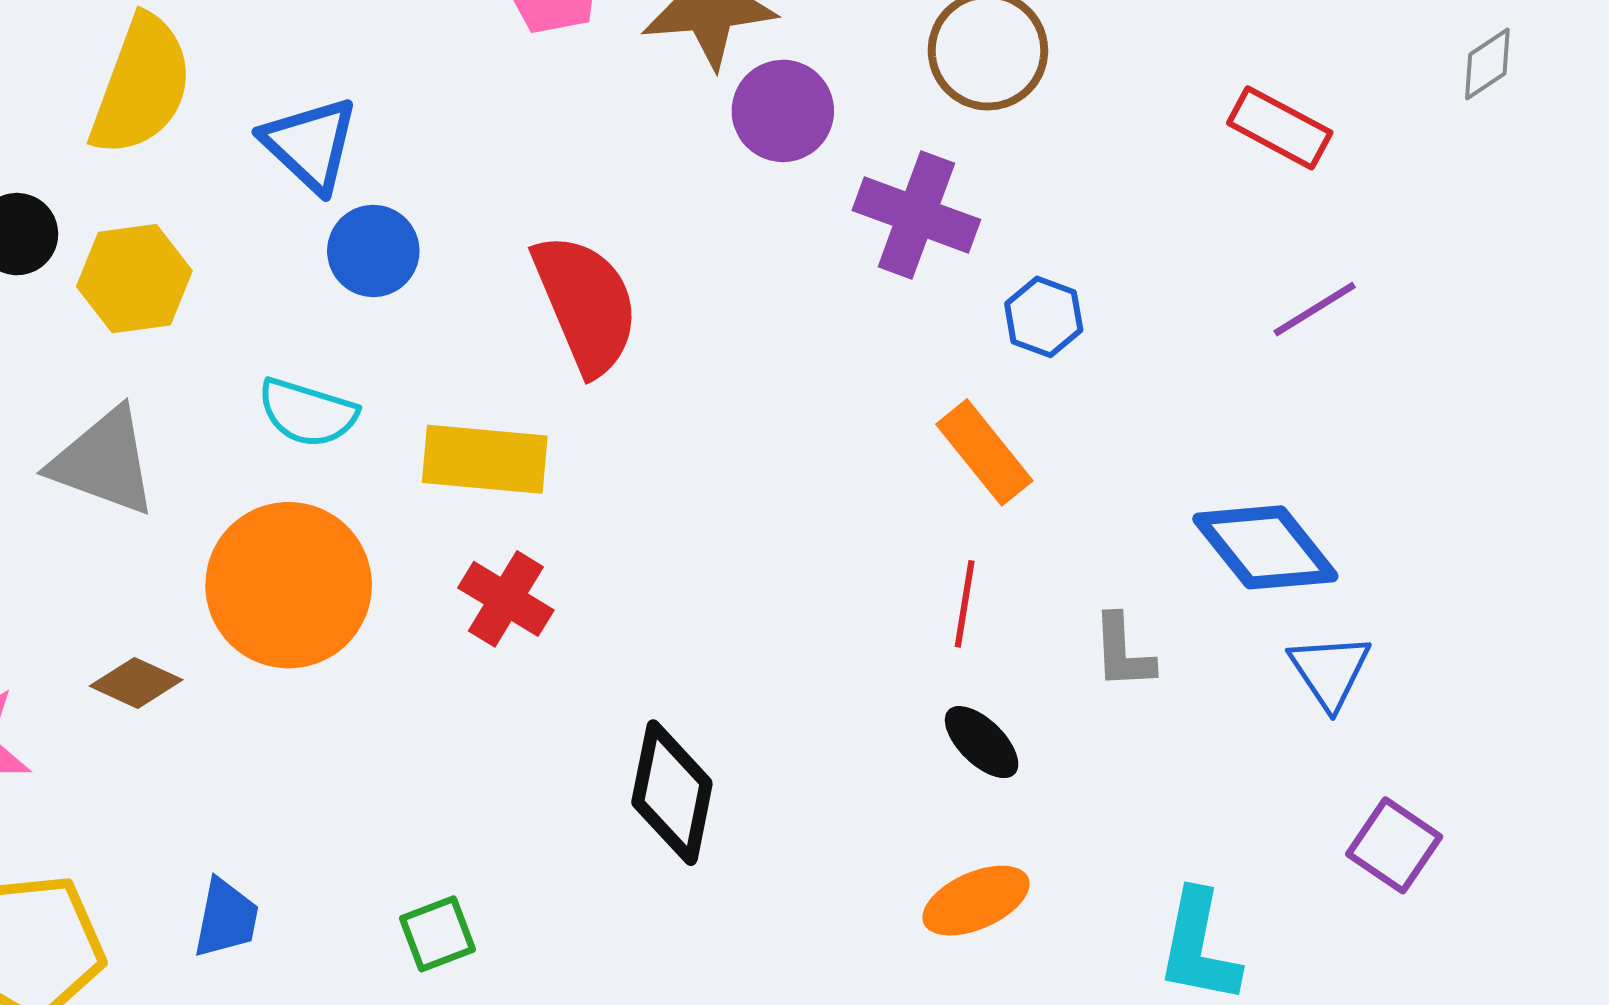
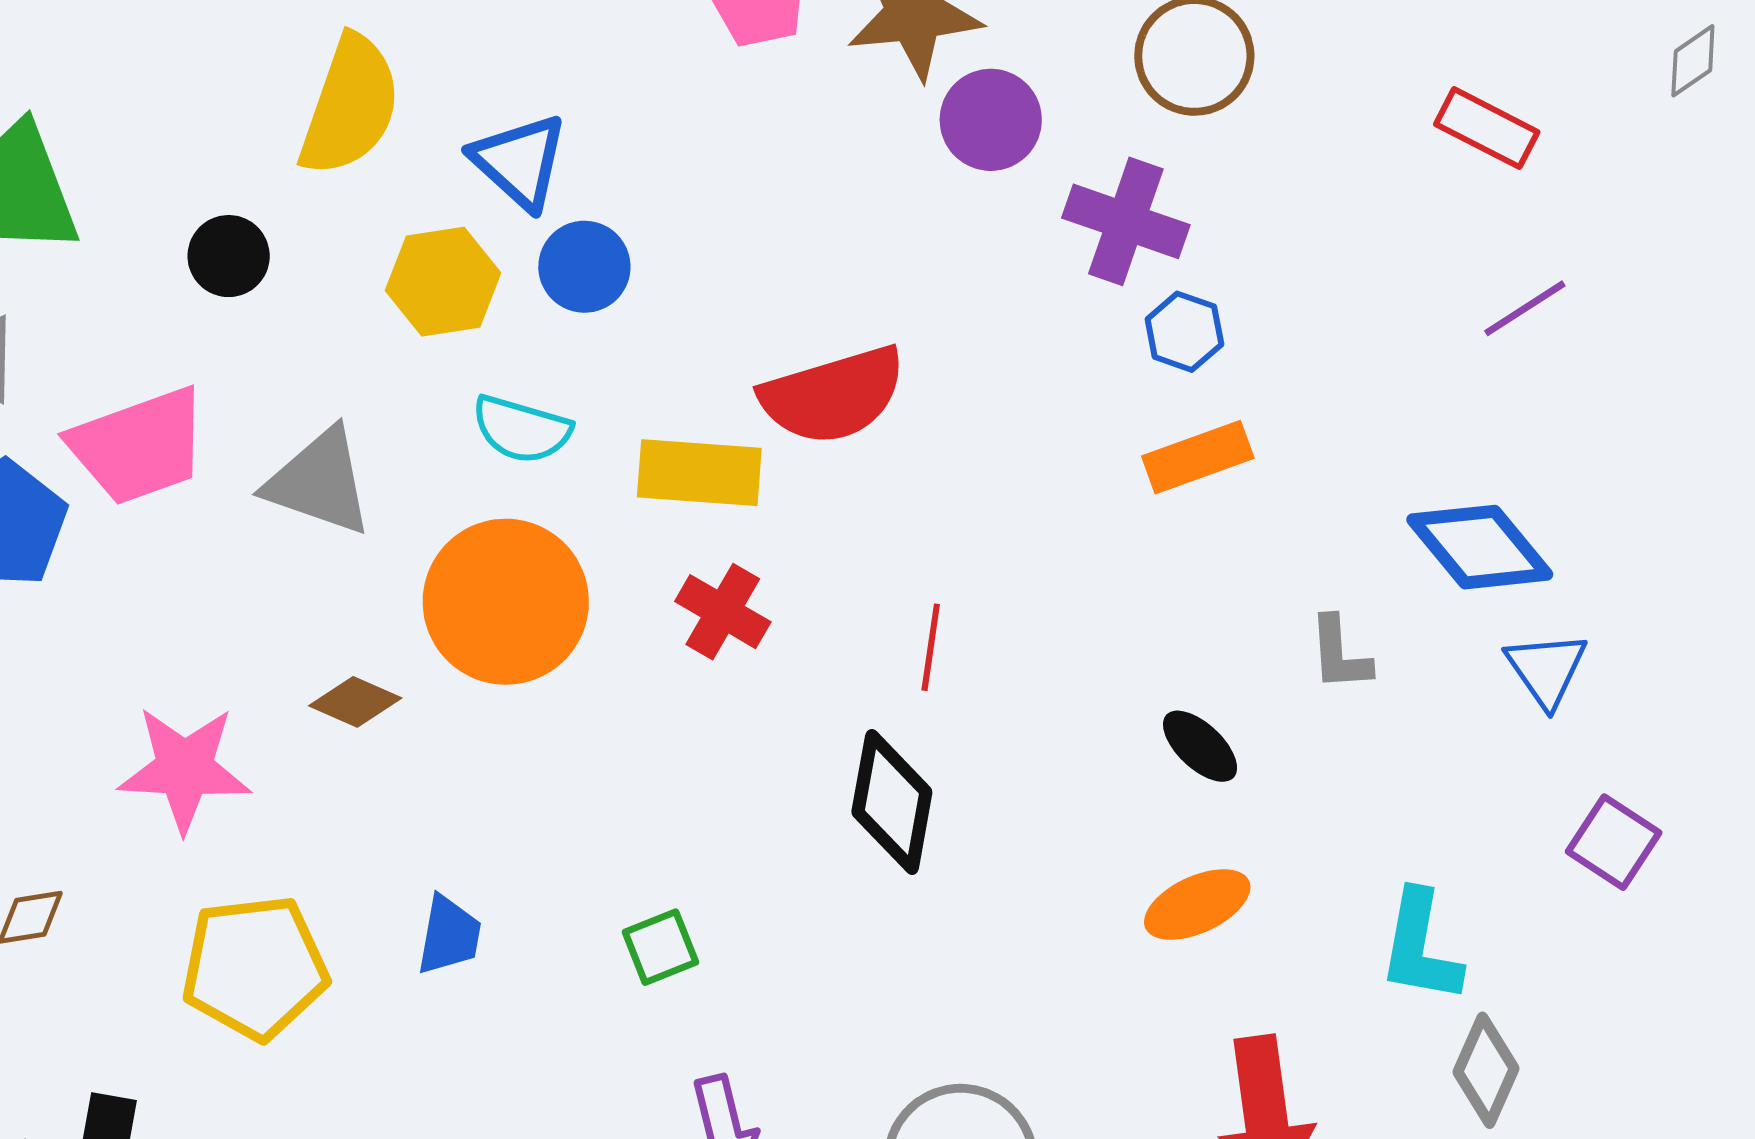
yellow hexagon: (134, 279) -> (443, 282), moved
red semicircle: (586, 304) -> (833, 395), moved, turned 97
blue hexagon: (1044, 317) -> (1184, 332), moved
orange rectangle: (984, 452) -> (1198, 457), turned -70
red line: (965, 604) -> (931, 647), moved

